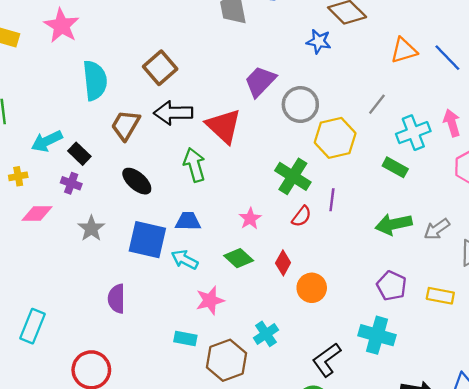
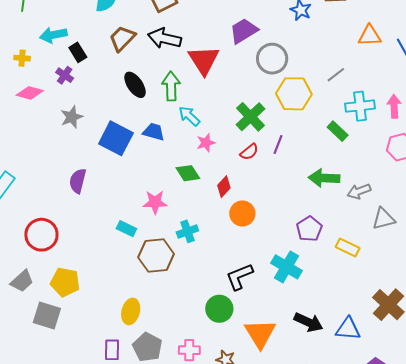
black ellipse: (137, 181) -> (135, 85), moved
cyan arrow: (185, 260) -> (189, 116), moved
cyan cross: (266, 334) -> (187, 231), moved

